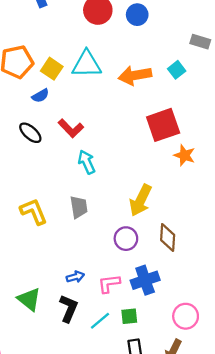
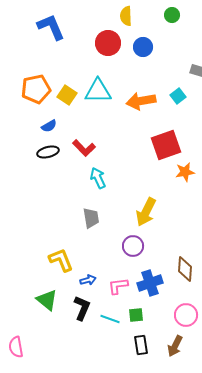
blue semicircle: (40, 96) -> (49, 126), moved
black ellipse: (30, 133) -> (48, 152), turned -55
orange star: (184, 155) -> (185, 172), turned -30
yellow L-shape: (34, 212) -> (61, 260), moved
brown diamond: (168, 237) -> (185, 269), moved
cyan line: (100, 321) -> (110, 319), turned 60

